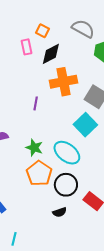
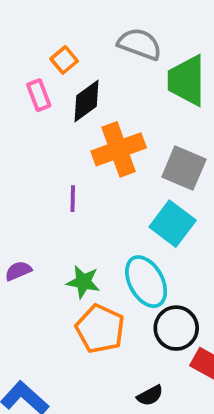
orange square: (43, 31) -> (64, 60), turned 32
cyan ellipse: (67, 153) -> (146, 282), turned 32
black circle: (66, 185) -> (176, 328), moved

